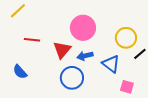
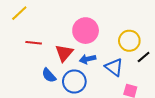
blue semicircle: (20, 72) -> (49, 75), moved

